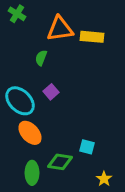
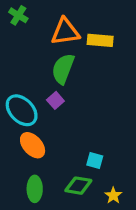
green semicircle: (41, 58) -> (63, 69), moved, size x1.8
green diamond: (60, 162) -> (78, 186), moved

